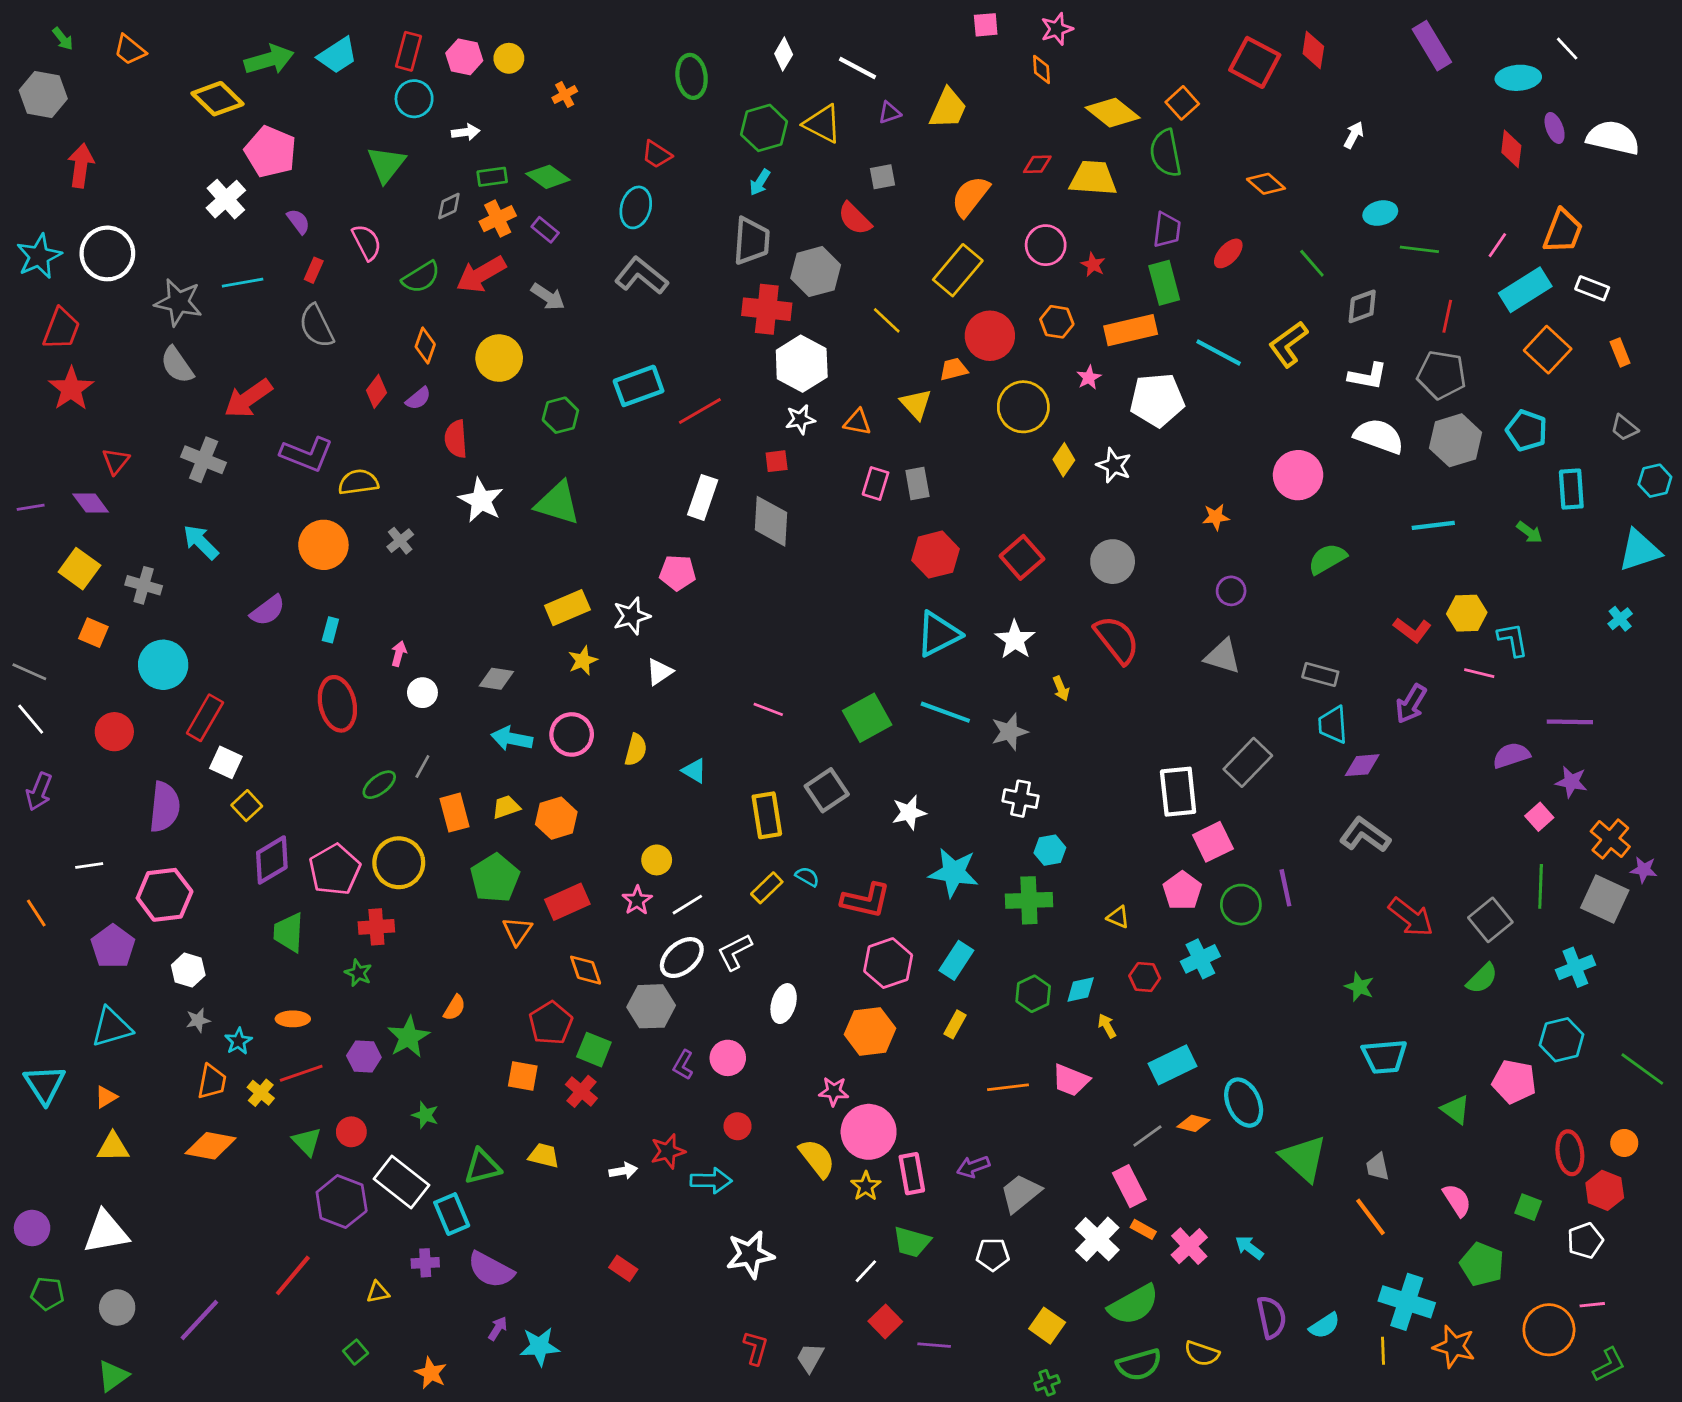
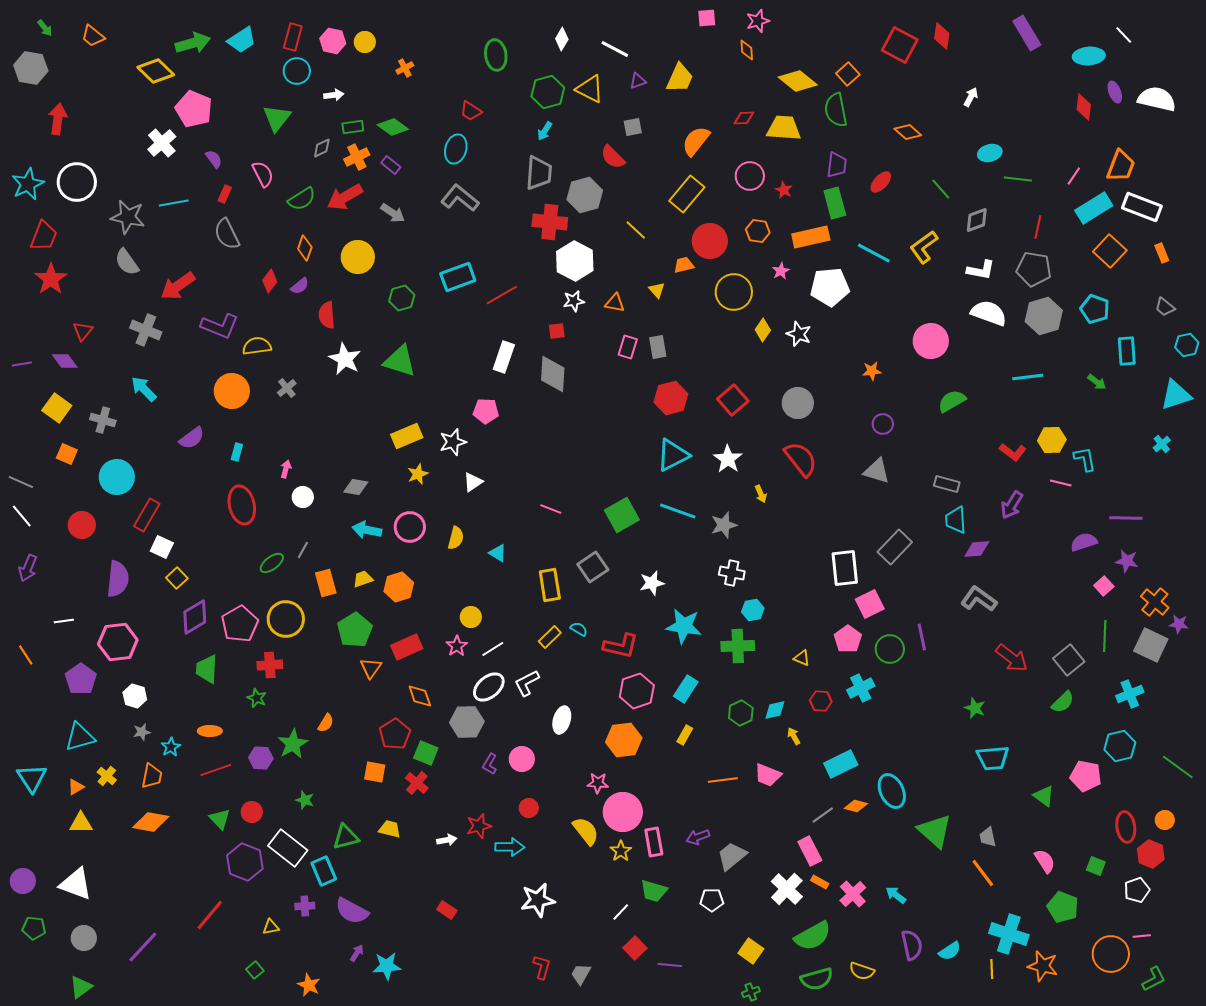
white rectangle: (1592, 288) -> (1142, 207), size x1.6
yellow triangle: (916, 404) -> (657, 290), size x0.7
yellow cross: (261, 1093) -> (107, 776), moved
white triangle: (106, 1232) -> (76, 884), turned 30

